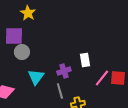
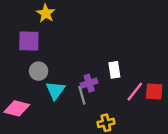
gray circle: (22, 52) -> (39, 71), moved
gray line: (60, 91) -> (82, 95), moved

